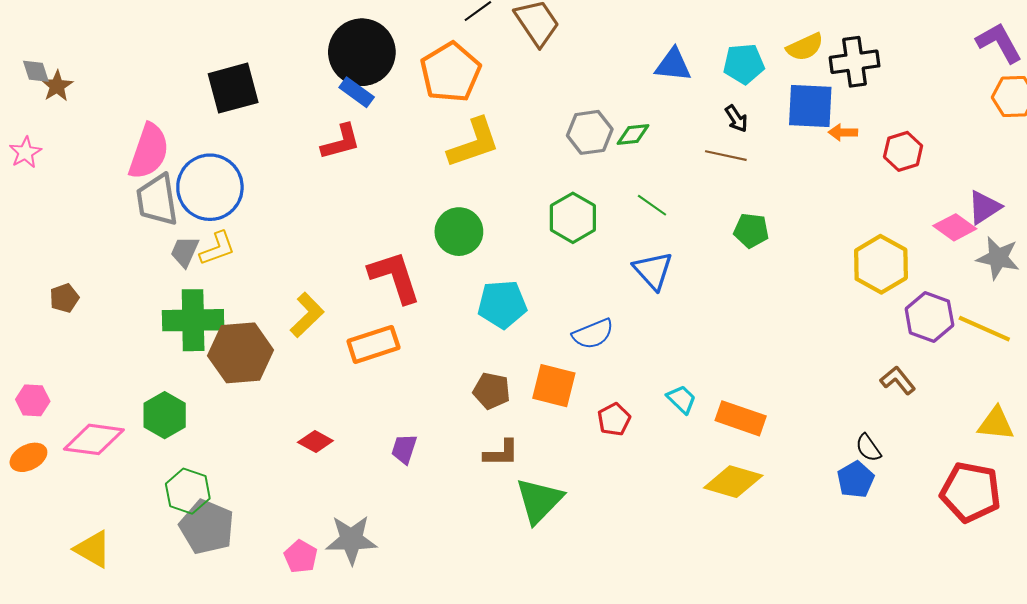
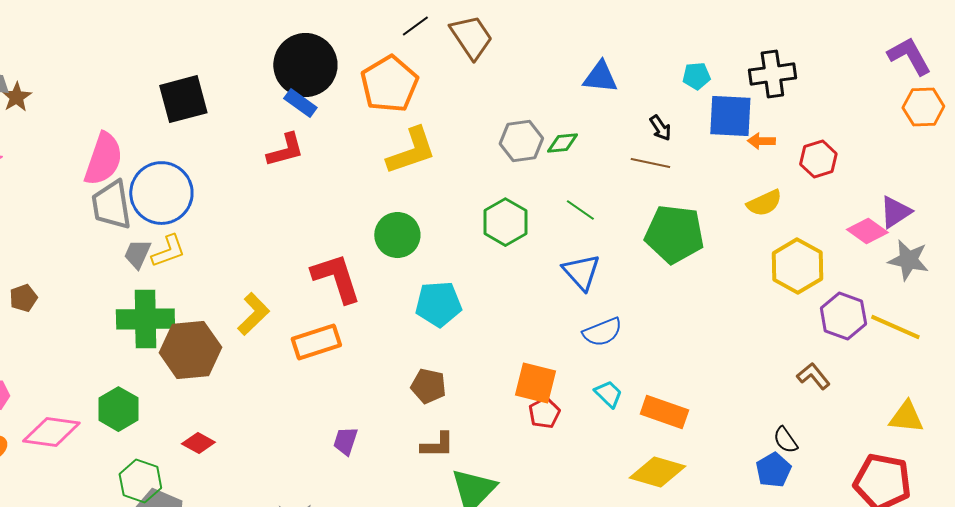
yellow semicircle: (805, 47) -> (764, 203), moved
cyan pentagon: (744, 64) -> (696, 76), moved, size x0.7
green pentagon: (751, 231) -> (674, 234), size x1.8
blue semicircle: (593, 334) -> (602, 332), moved
orange square: (554, 386) -> (535, 383), moved
red diamond: (315, 442) -> (198, 443), moved

